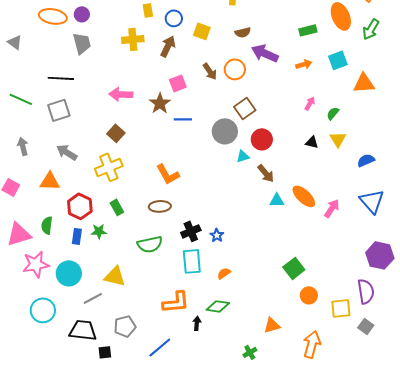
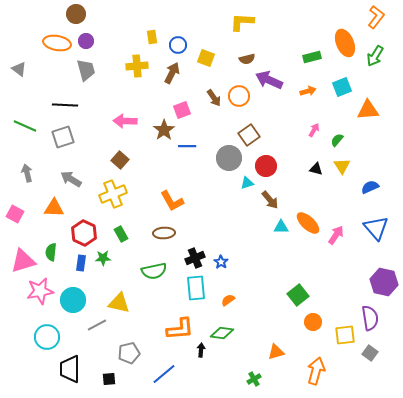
black trapezoid: (83, 330) -> (70, 369), moved, turned -96

